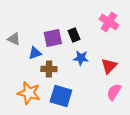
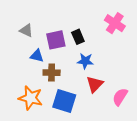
gray triangle: (14, 39) -> (26, 30), moved
blue triangle: (35, 53) -> (37, 56), turned 32
red triangle: (109, 66) -> (95, 84), moved

